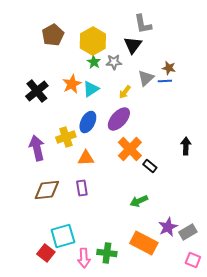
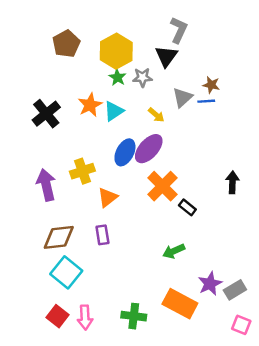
gray L-shape: (143, 24) -> (179, 30), turned -145
yellow arrow: (125, 92) -> (156, 115), turned -88
blue ellipse: (88, 122) -> (125, 152), moved
orange triangle: (86, 158) -> (107, 197), turned -36
cyan square: (63, 236) -> (66, 272), moved, turned -35
pink arrow: (84, 258) -> (85, 317), moved

